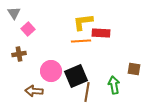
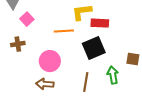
orange line: (81, 41) -> (64, 31), moved
black square: (76, 76) -> (94, 48), moved
brown arrow: (34, 91) -> (45, 84), moved

